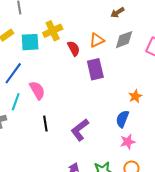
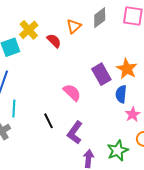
purple rectangle: (95, 69) -> (101, 74), moved
pink semicircle: (37, 90) -> (72, 92), moved
orange star: (135, 96) -> (127, 69), size x1.5
purple L-shape: (80, 130) -> (75, 133), moved

